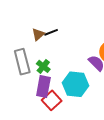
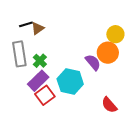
black line: (51, 32) -> (26, 24), moved
purple rectangle: (43, 86) -> (38, 81), turned 30

